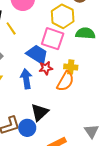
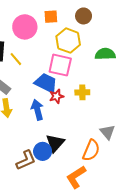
green semicircle: (85, 33) -> (105, 54), moved
orange semicircle: (65, 81) -> (91, 150), moved
blue circle: (27, 128) -> (43, 151), moved
gray triangle: (91, 131) -> (107, 132), moved

